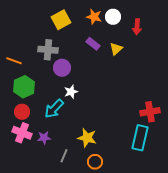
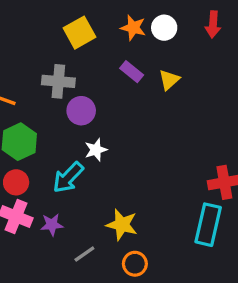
red arrow: (137, 27) -> (213, 24), moved
gray line: (64, 156) -> (84, 254), turned 32

